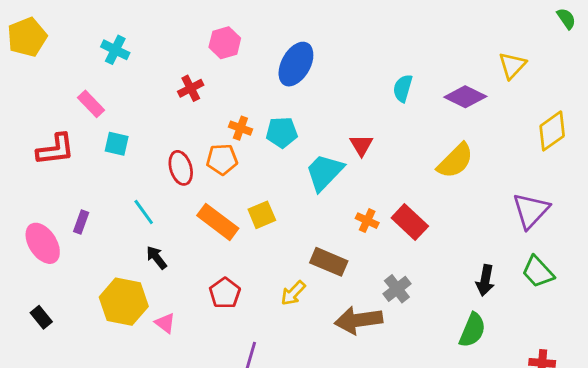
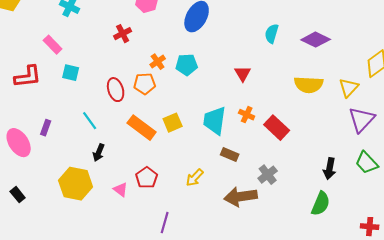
yellow triangle: (512, 65) -> (349, 88), moved
orange cross: (240, 128) -> (158, 62), turned 35
yellow semicircle: (455, 161) -> (309, 85), turned 48
cyan trapezoid: (324, 172) -> (215, 121), moved, turned -36
orange cross: (367, 221) -> (247, 115), moved
black arrow: (157, 258) -> (99, 153), turned -120
brown rectangle: (329, 262) -> (230, 155), moved, size x0.7
pink triangle: (165, 323) -> (121, 190), moved

